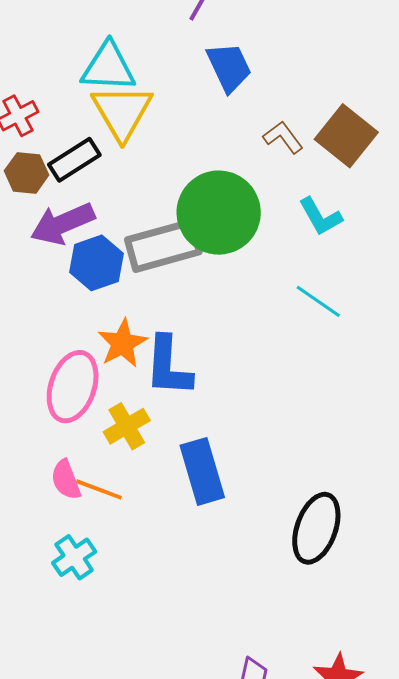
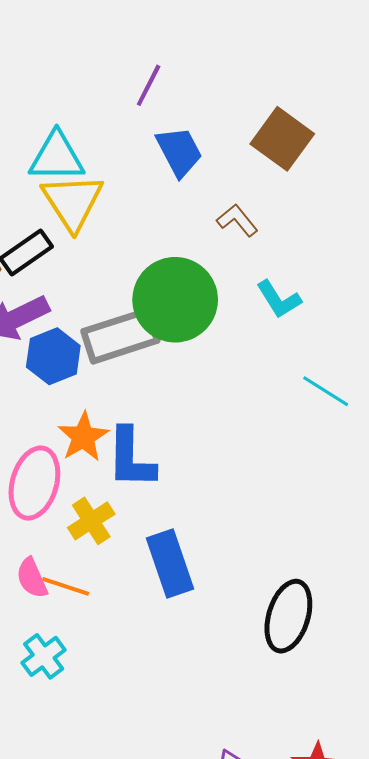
brown square: (346, 136) -> (282, 139), moved
cyan line: (318, 301) -> (326, 391), moved

